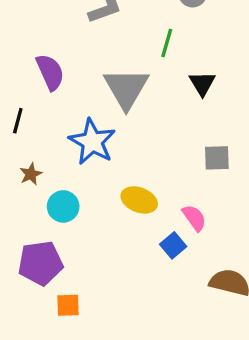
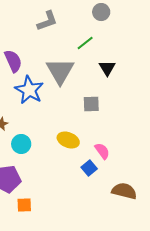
green line: (167, 43) -> (85, 43), turned 36
blue star: (92, 142) -> (29, 90), moved
gray square: (217, 158) -> (91, 104), moved

